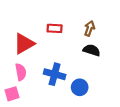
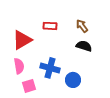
brown arrow: (89, 28) -> (82, 26), turned -56
pink square: (12, 94) -> (29, 86), moved

